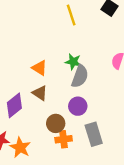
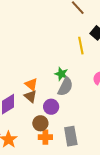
yellow line: (71, 15) -> (81, 46), moved
orange triangle: (39, 68) -> (31, 84), moved
purple circle: (78, 106) -> (51, 107), moved

